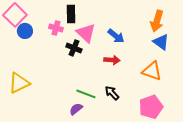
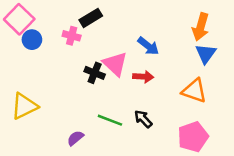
black rectangle: (71, 14) -> (91, 18), turned 60
pink triangle: (86, 33) -> (115, 64), moved
blue triangle: (161, 42) -> (206, 54), turned 30
black cross: (74, 48) -> (95, 73), moved
purple semicircle: (76, 109) -> (75, 138), moved

